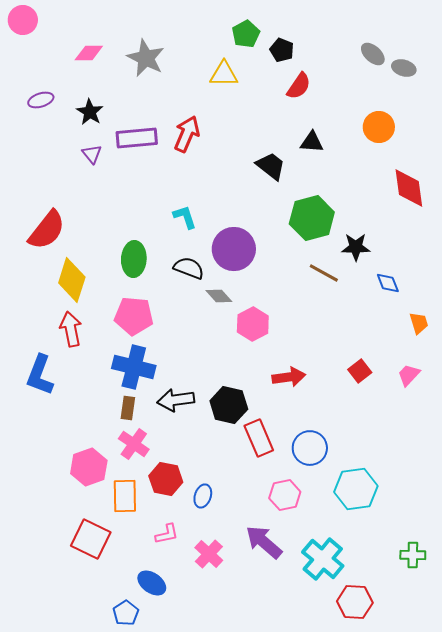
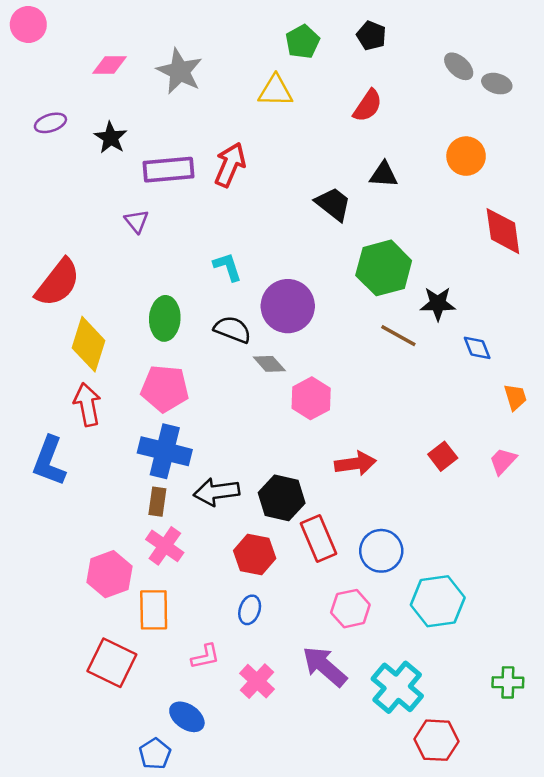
black pentagon: (282, 50) -> (371, 36), moved
purple triangle: (92, 154) -> (136, 221), moved
red hexagon: (166, 479) -> (255, 555), moved

